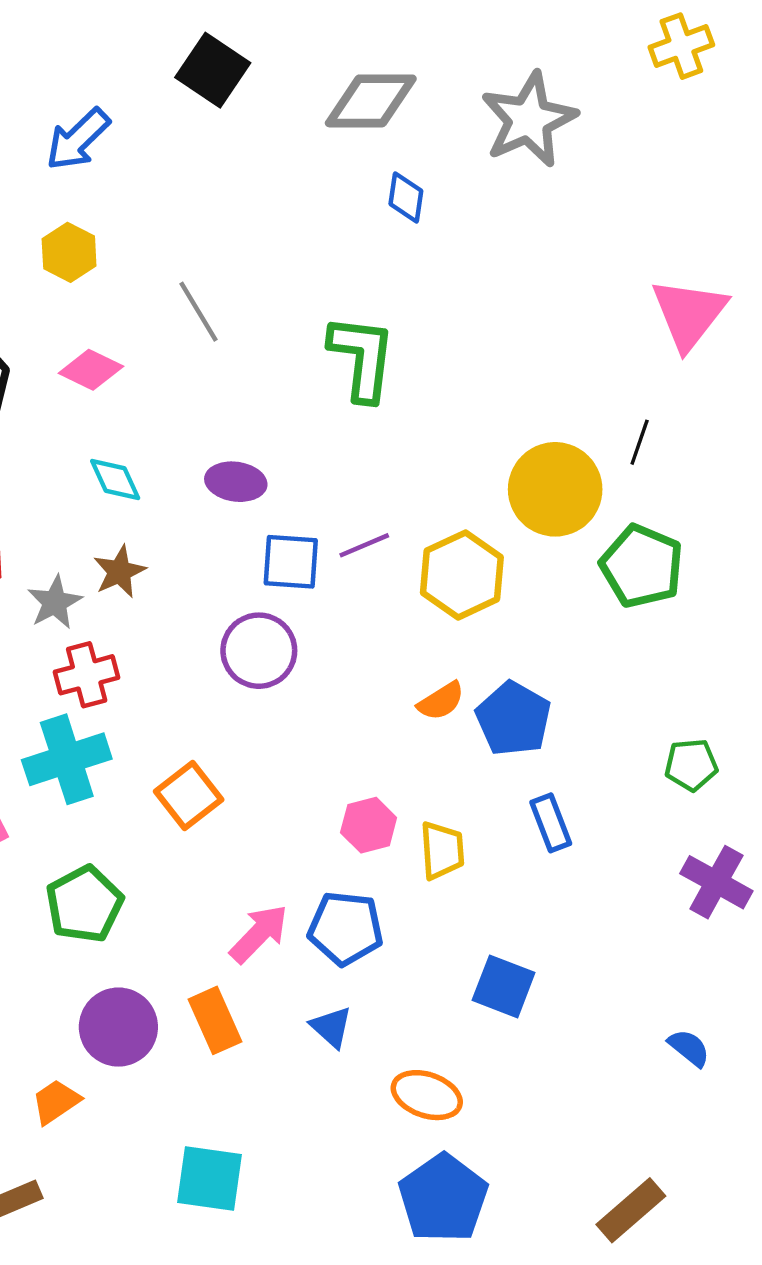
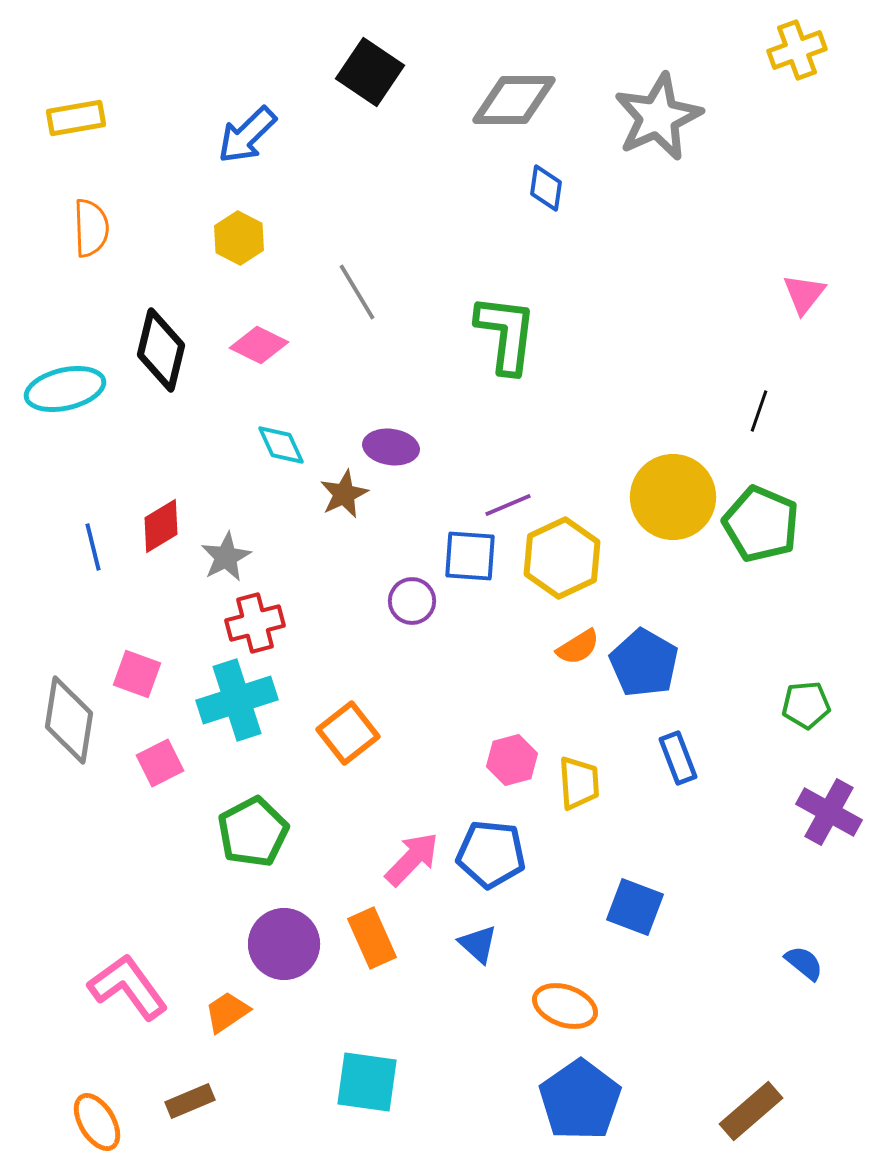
pink triangle: (689, 314) -> (804, 294), size x0.6
yellow circle: (555, 489) -> (673, 497), moved
blue square: (291, 562) -> (470, 556), moved
brown star: (120, 572) -> (344, 494), moved
yellow hexagon: (462, 575) -> (562, 558), moved
purple circle: (259, 651) -> (412, 601), size x0.7

